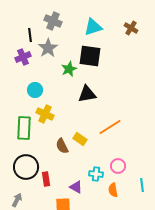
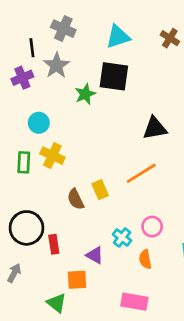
black triangle: (87, 94) -> (155, 128), moved
green rectangle: (24, 128) -> (24, 162), moved, size x0.7
yellow rectangle: (80, 139) -> (100, 190), turned 32
cyan cross: (96, 174) -> (122, 237), turned 32

